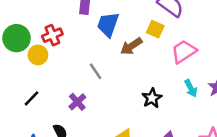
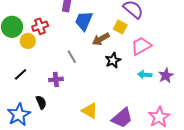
cyan arrow: (191, 88) -> (145, 75), turned 120
black star: (152, 98) -> (113, 60), moved
purple cross: (77, 102) -> (56, 79), turned 32

